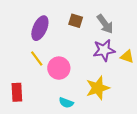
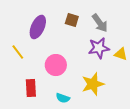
yellow line: (37, 59) -> (18, 52), moved
red rectangle: (17, 92) -> (31, 88), moved

